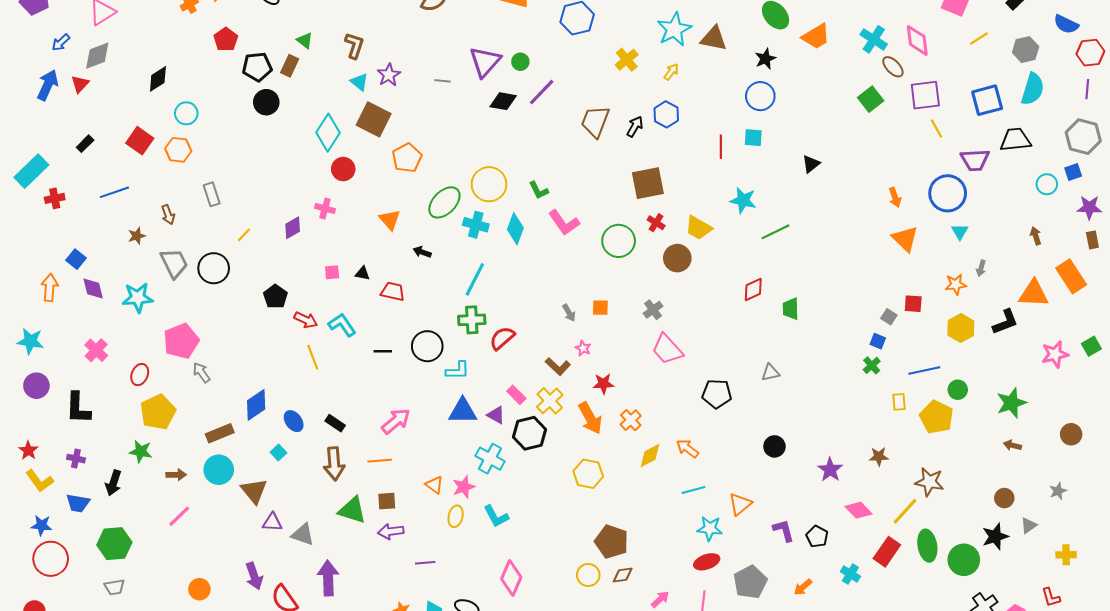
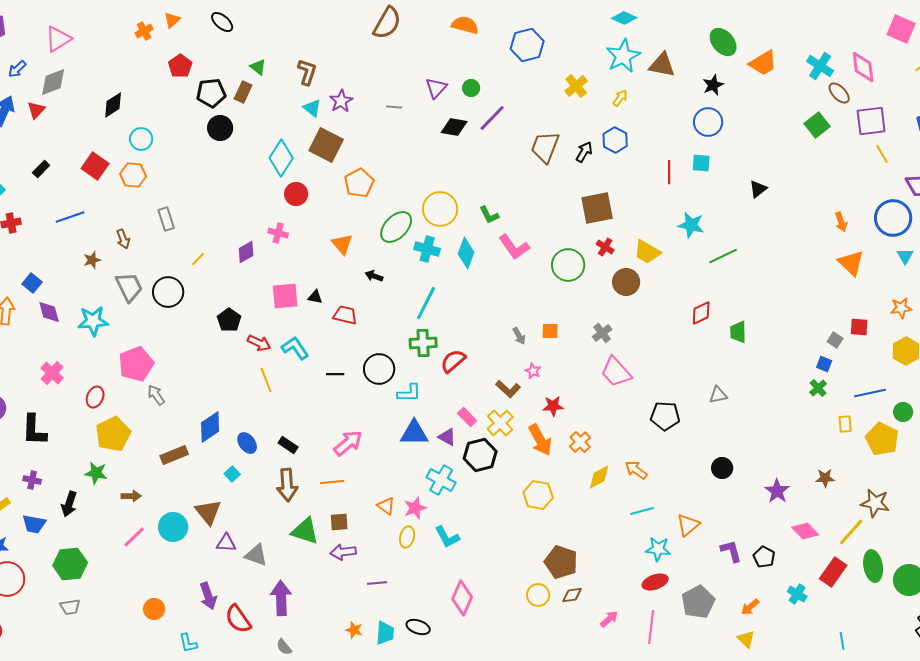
purple triangle: (485, 62) -> (436, 88), size x0.7
pink square: (332, 272) -> (285, 296), size x1.8
cyan circle: (219, 470) -> (173, 527), moved

